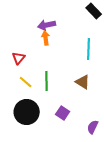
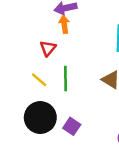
red triangle: (19, 58) -> (48, 48), moved
purple square: (63, 113) -> (72, 126), moved

